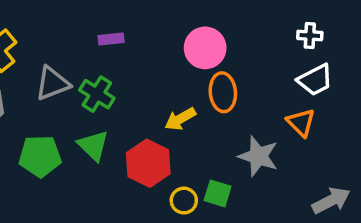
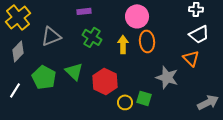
green cross: (97, 94) -> (92, 37), moved
yellow arrow: (180, 119) -> (123, 44), moved, turned 120
green pentagon: (40, 156) -> (44, 77), turned 30

